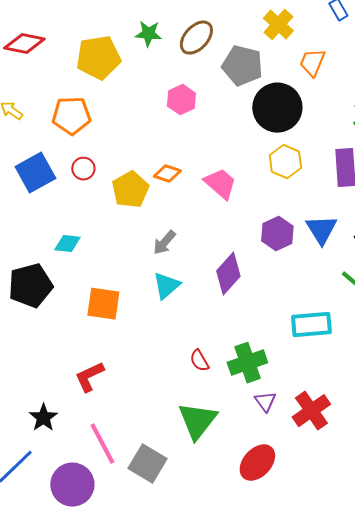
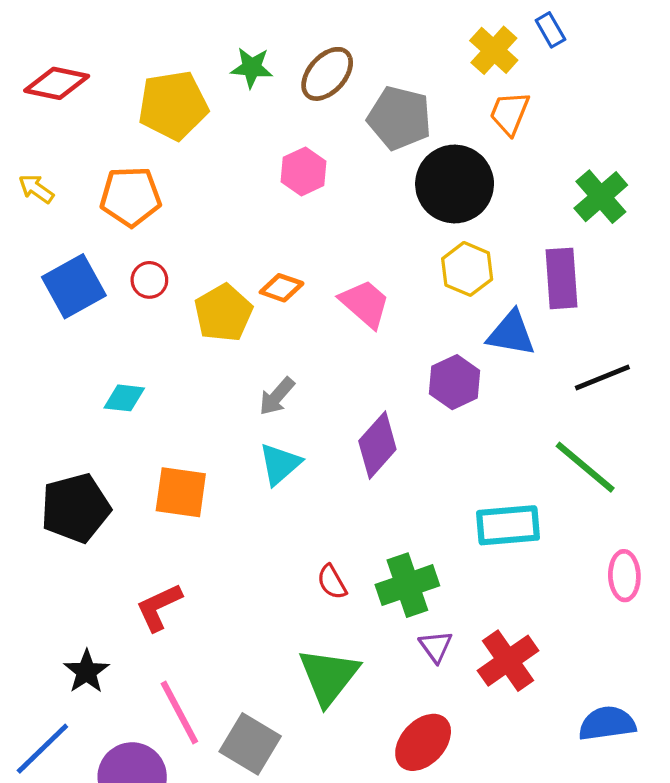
yellow cross: (278, 25) -> (494, 50), moved
blue triangle: (321, 230) -> (511, 333), moved, turned -48
black pentagon: (30, 286) -> (75, 508), moved

